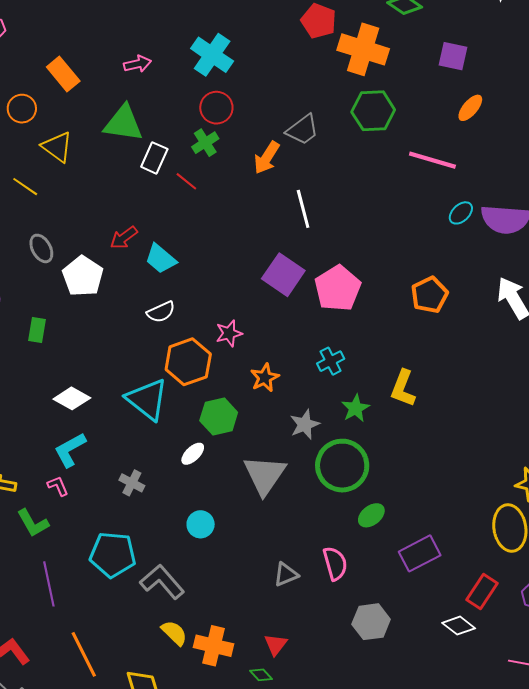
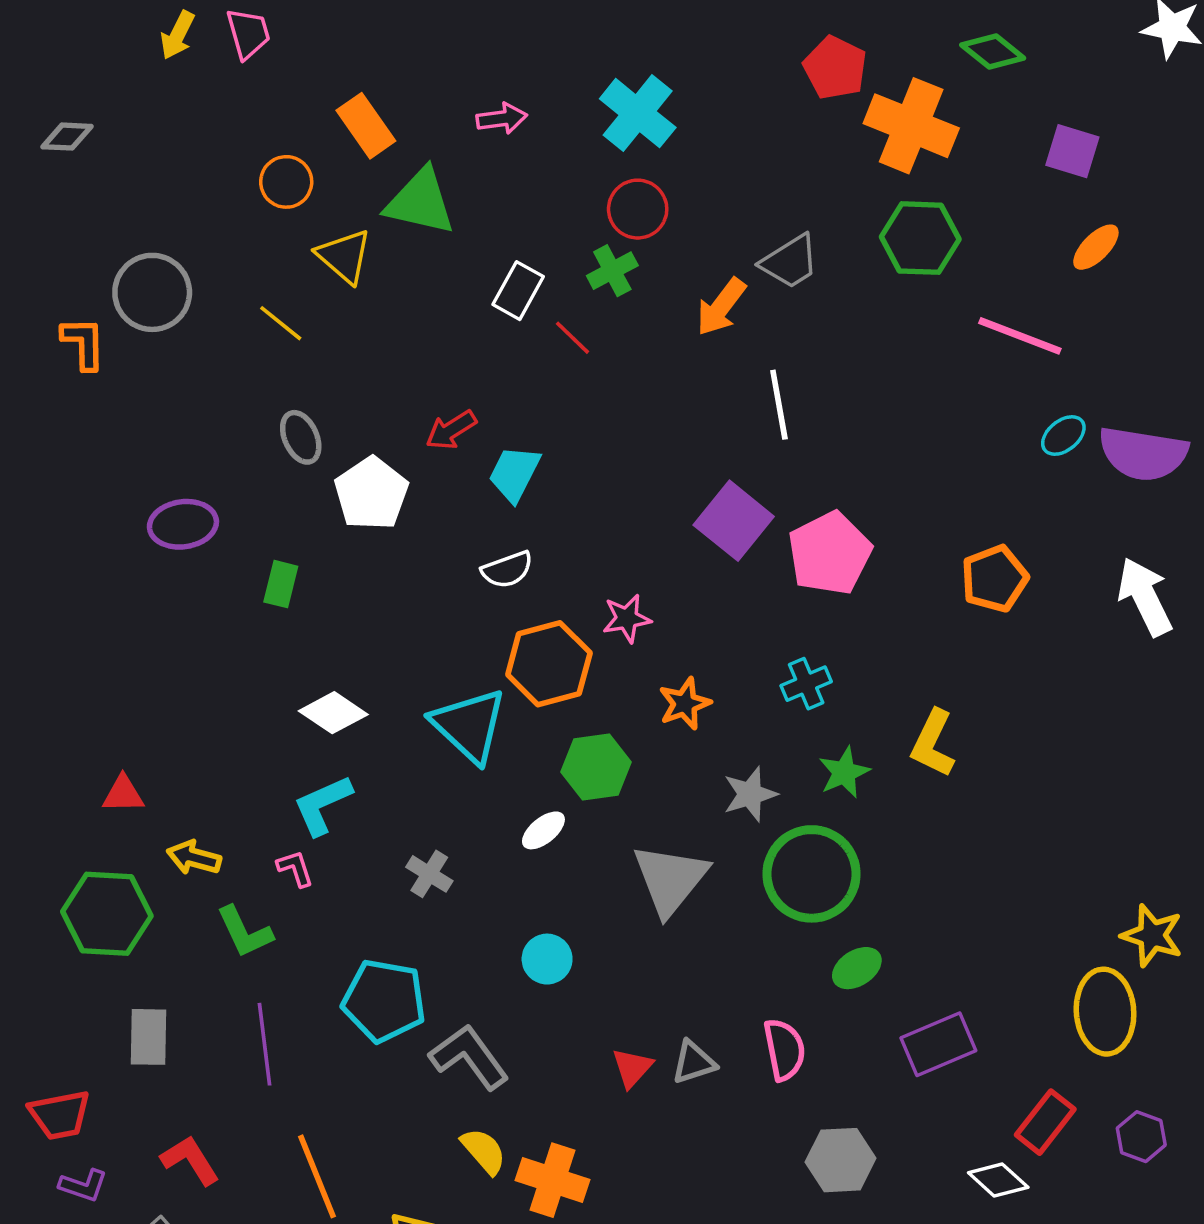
green triangle: (123, 123) -> (420, 202), moved
cyan trapezoid: (161, 259) -> (514, 474), turned 72
red triangle: (276, 645) -> (632, 1068), moved

